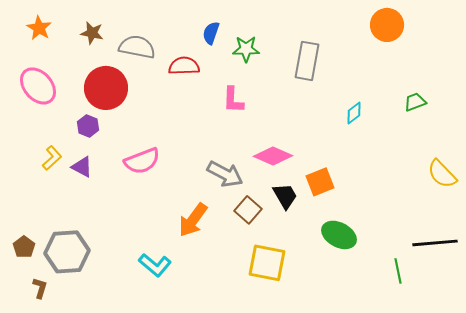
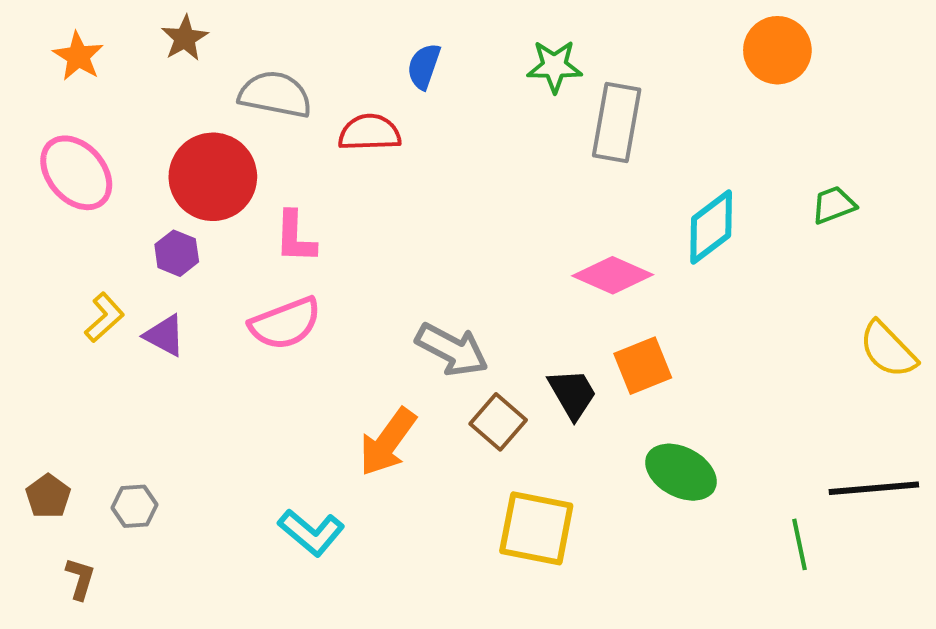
brown star: (92, 33) -> (185, 38), moved, turned 30
green star: (246, 49) -> (554, 66), moved
pink L-shape: (233, 100) -> (295, 237), moved
cyan diamond: (354, 113) -> (711, 227), size x1.6
pink diamond: (273, 156) -> (613, 275), moved
gray hexagon: (67, 252) -> (134, 506), size x0.5

